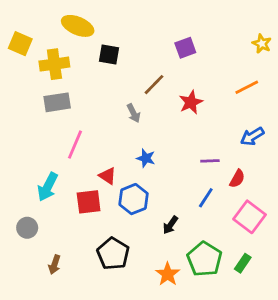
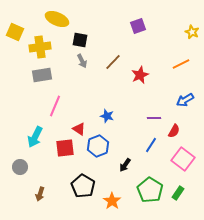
purple square: (185, 48) -> (138, 26), moved
gray arrow: (134, 113) -> (82, 61), moved
orange star: (168, 274) -> (112, 201), moved

